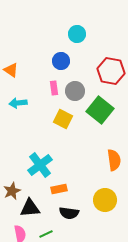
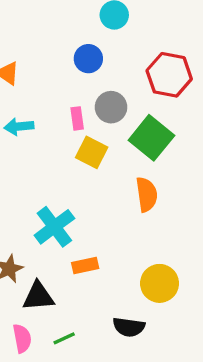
pink rectangle: (54, 88) -> (77, 118), moved
orange semicircle: (114, 160) -> (147, 194), moved
black semicircle: (69, 213) -> (129, 327), moved

